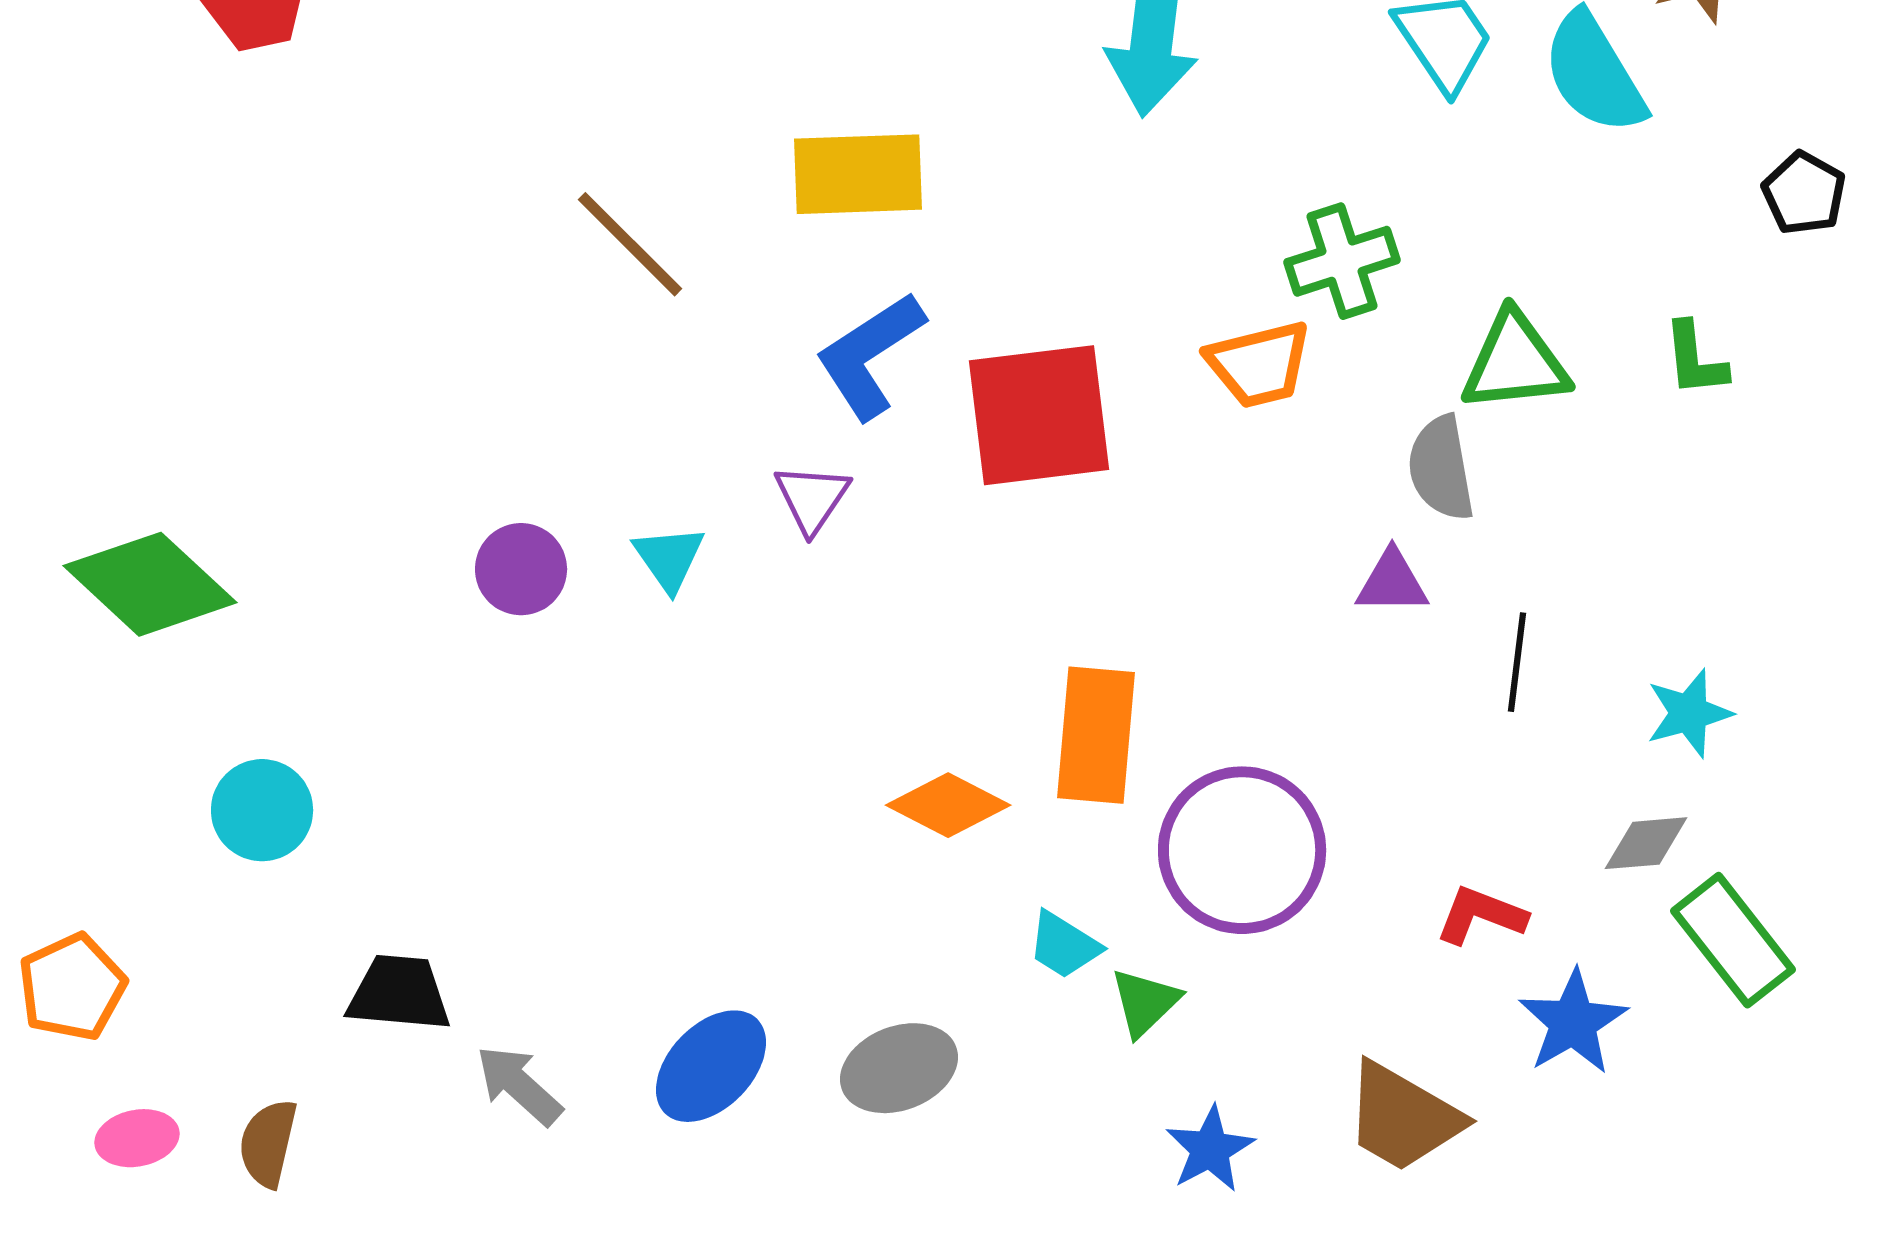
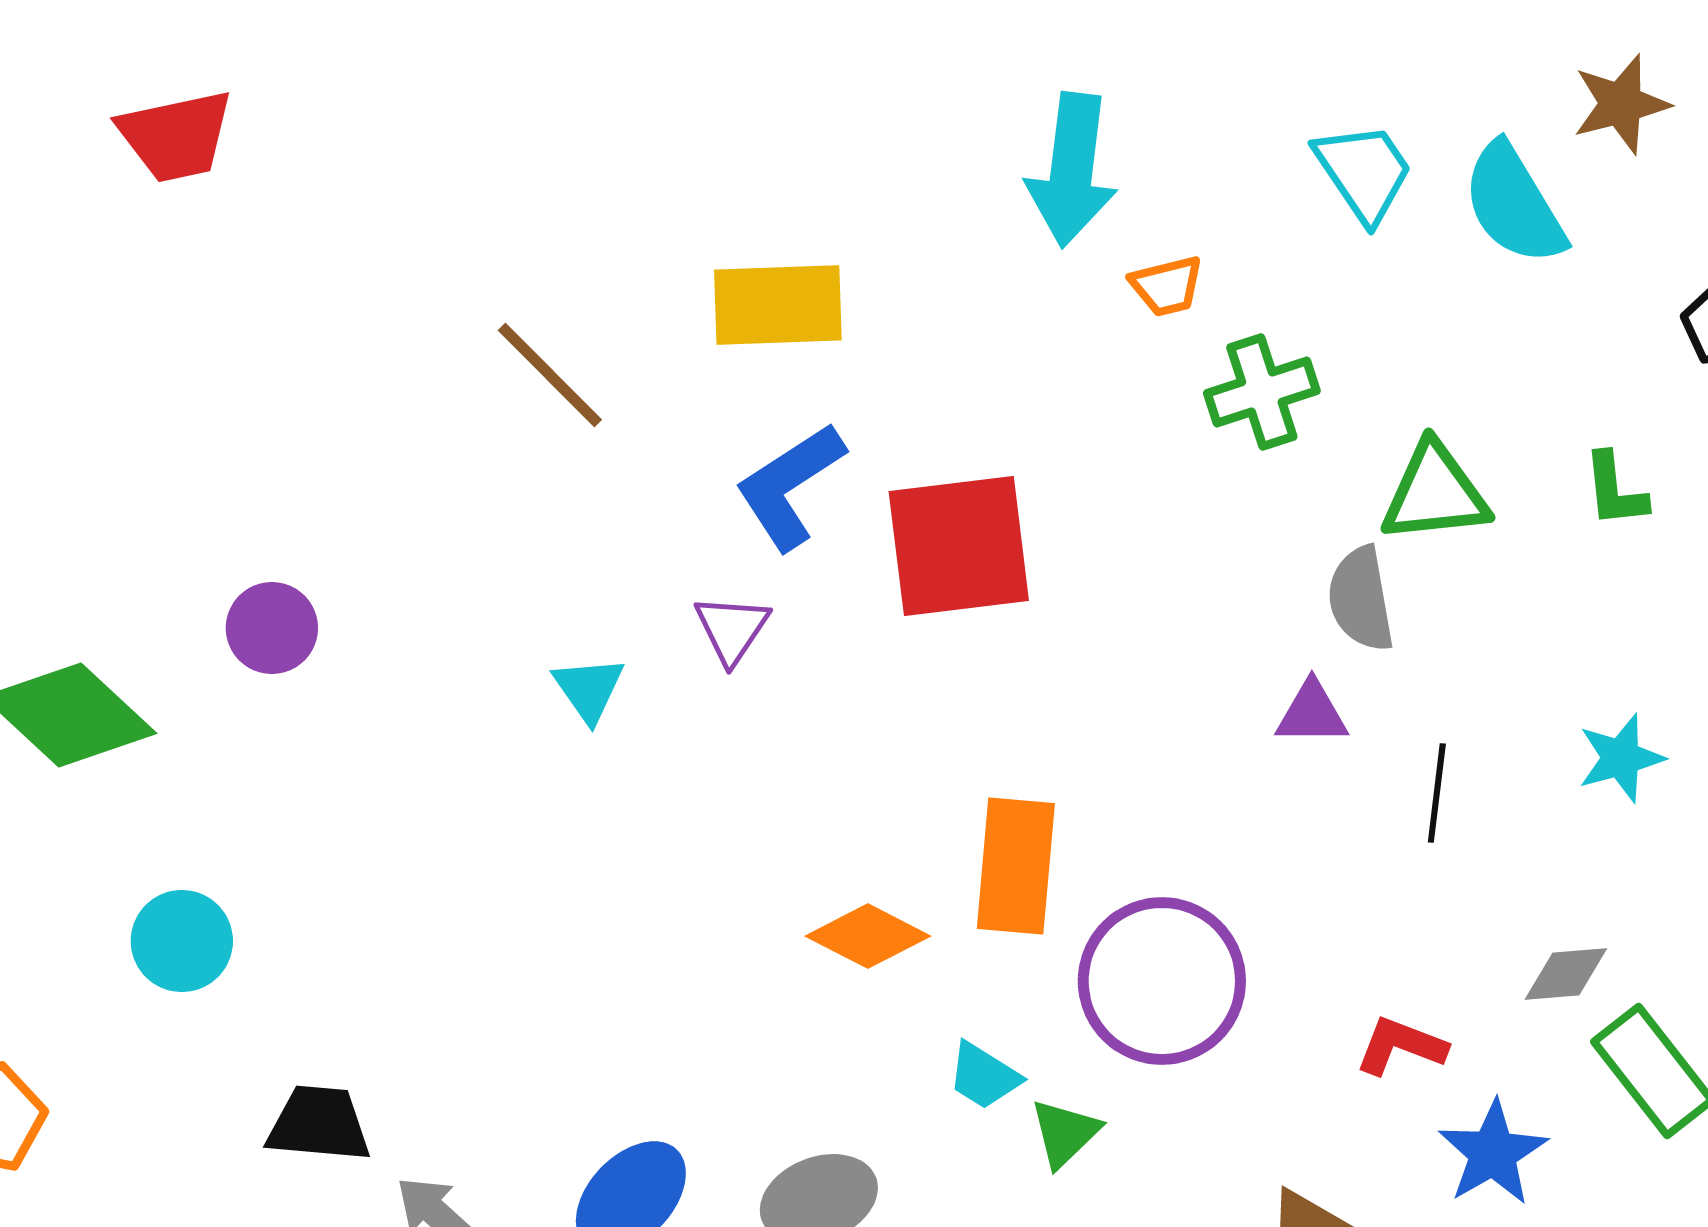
orange trapezoid: (1259, 364) -> (1167, 286), moved, size x0.7
purple circle: (521, 569) -> (272, 628), moved
cyan star: (1689, 713) -> (1621, 758), moved

